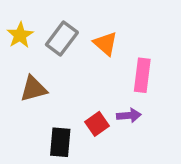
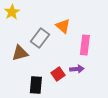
yellow star: (20, 35) -> (12, 12), moved
gray rectangle: (62, 38) -> (40, 38), moved

